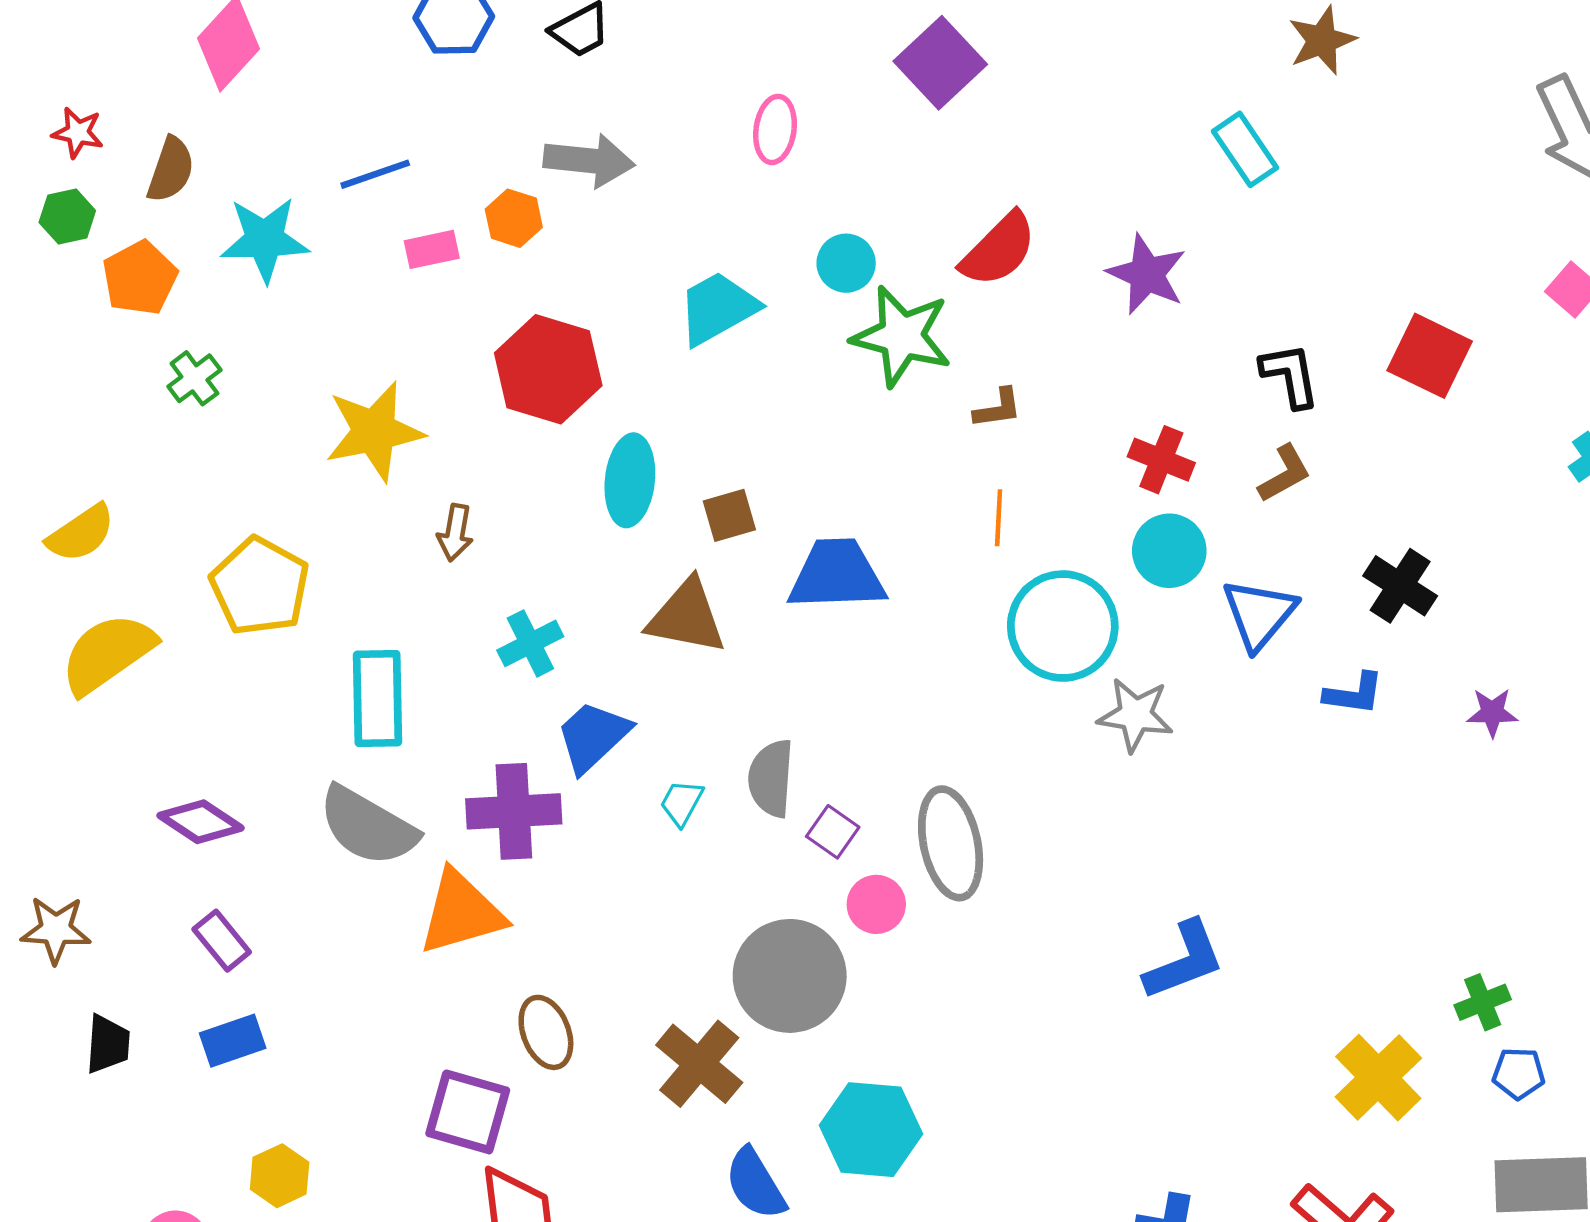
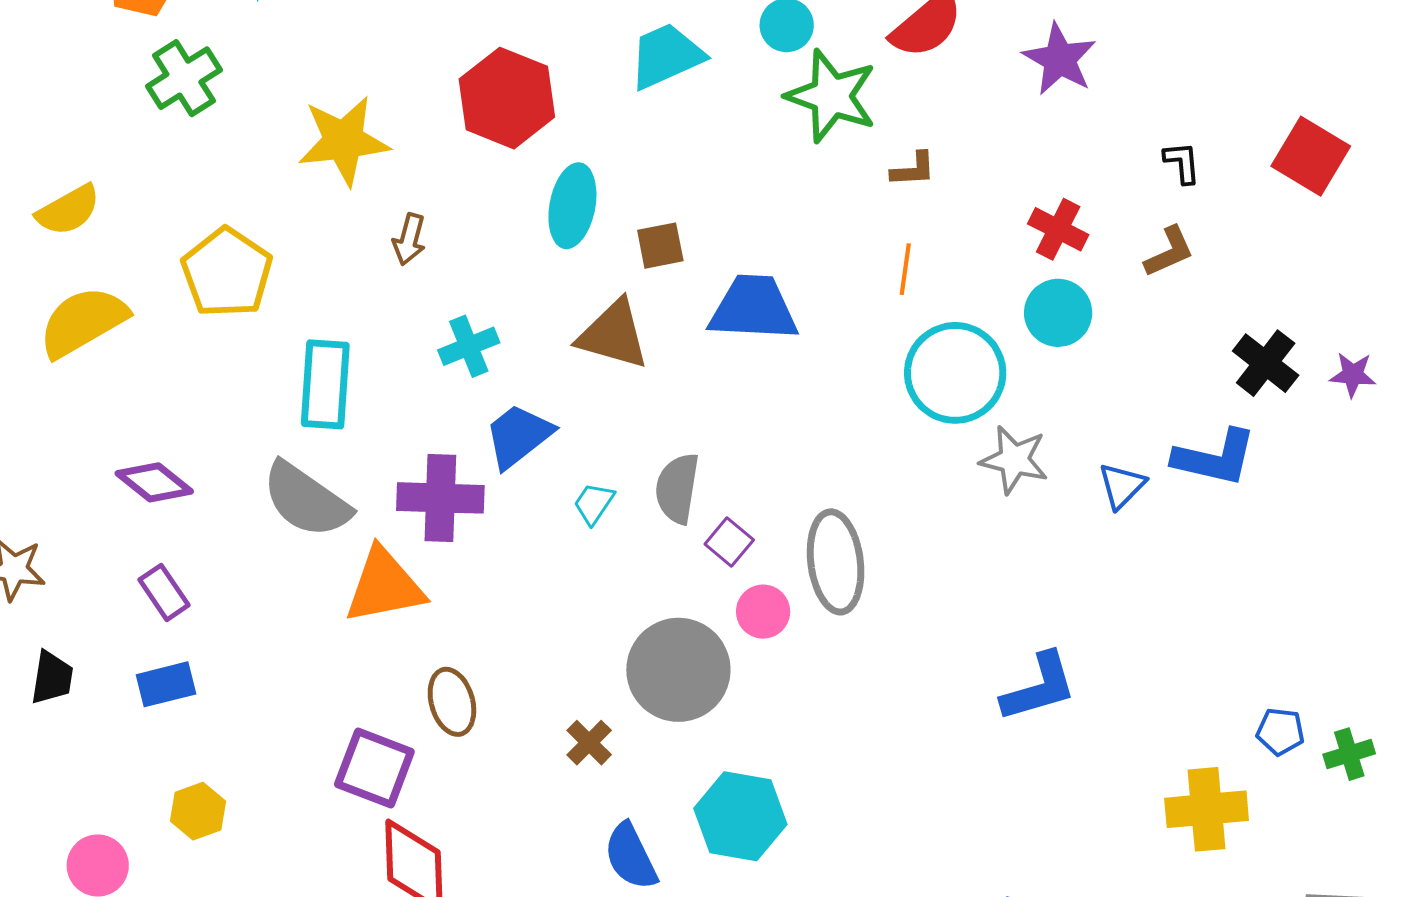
black L-shape: (1290, 375) -> (1182, 163), size x0.7
green cross: (194, 378) -> (184, 78), size x1.5
blue triangle: (1259, 614) -> (1122, 486), moved, size x0.7
blue L-shape: (1354, 694) -> (1215, 458), size x1.5
purple star: (1492, 712) -> (1353, 375), moved
green cross: (1483, 1002) -> (1349, 754), moved
brown cross: (699, 1064) -> (589, 743), size x0.6
blue pentagon: (1519, 1073) -> (1280, 732), moved
yellow cross: (1378, 1078) -> (1207, 809), turned 34

